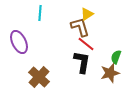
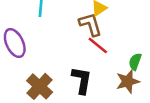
black L-shape: (82, 62) -> (82, 80), moved

